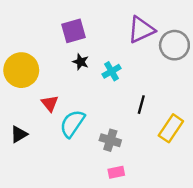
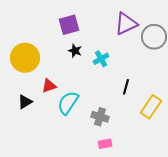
red triangle: (50, 103) -> (49, 86), turned 49
black triangle: (19, 134) -> (25, 102), moved

